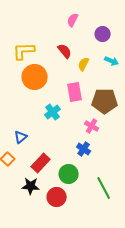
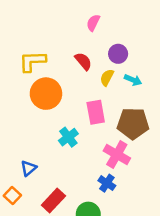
purple circle: (103, 34) -> (118, 54), moved
cyan arrow: (112, 61) -> (133, 80), moved
pink cross: (92, 126) -> (117, 155), size x1.5

